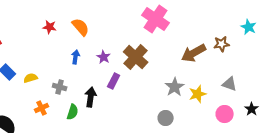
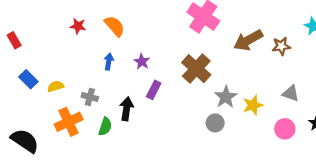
brown arrow: (194, 53) -> (248, 40), moved
brown cross: (136, 57) -> (196, 69), moved
orange cross: (42, 108) -> (69, 122), size x1.6
gray circle: (166, 118) -> (215, 123), moved

